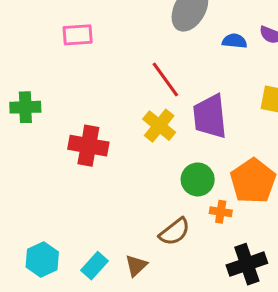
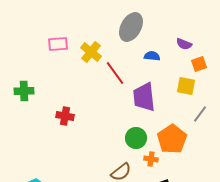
blue semicircle: (235, 41) -> (152, 56), moved
yellow cross: (159, 126) -> (91, 52), moved
red cross: (88, 146) -> (65, 116), size x0.7

